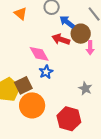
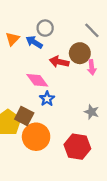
orange triangle: (21, 14) -> (12, 39), turned 40
blue arrow: (67, 22) -> (34, 42), moved
brown square: (23, 85) -> (24, 116), turned -30

